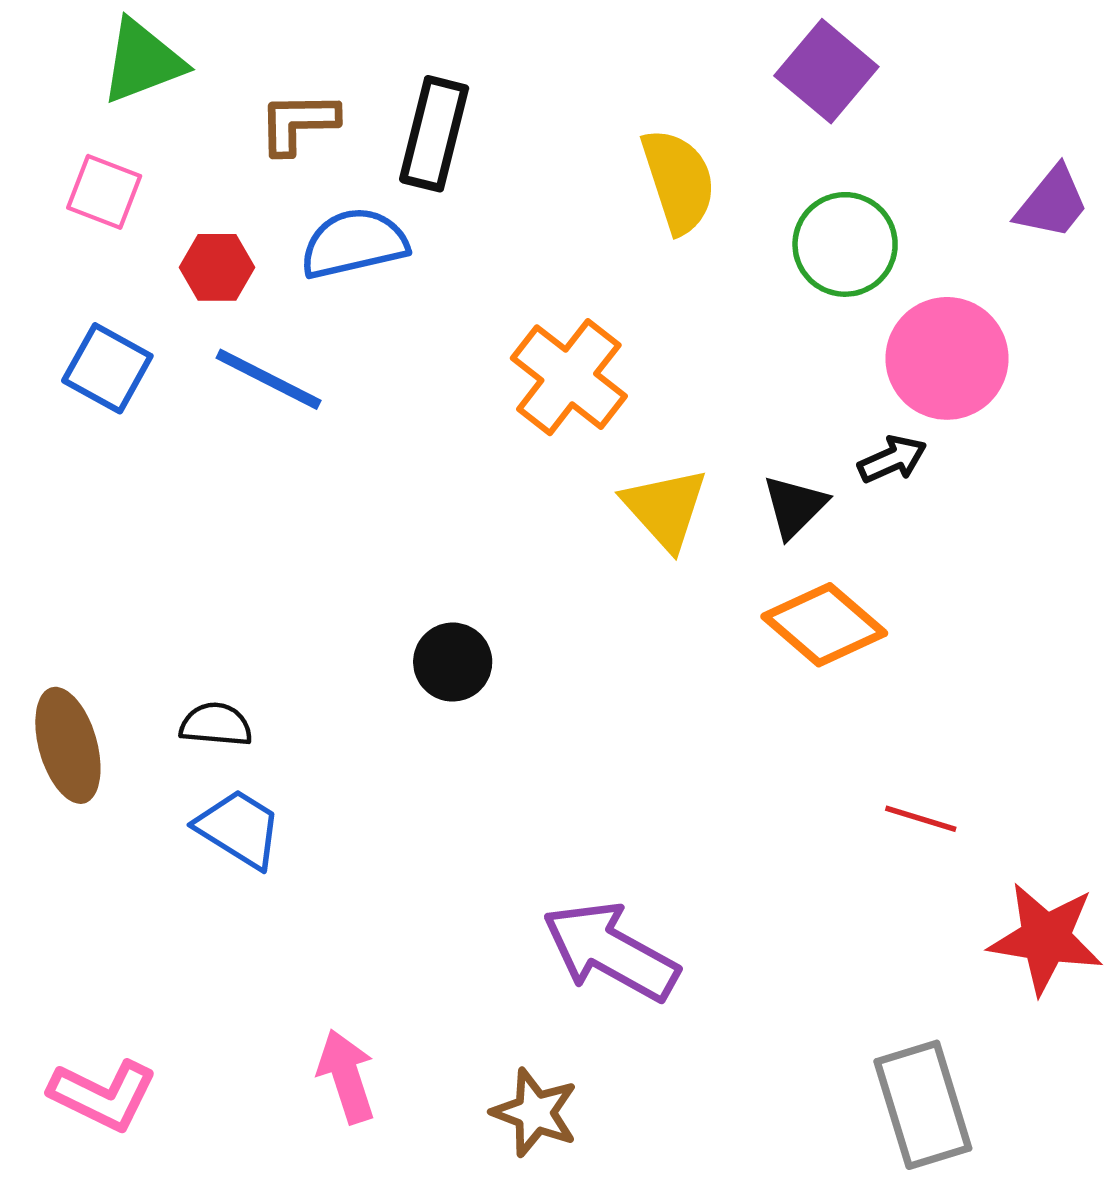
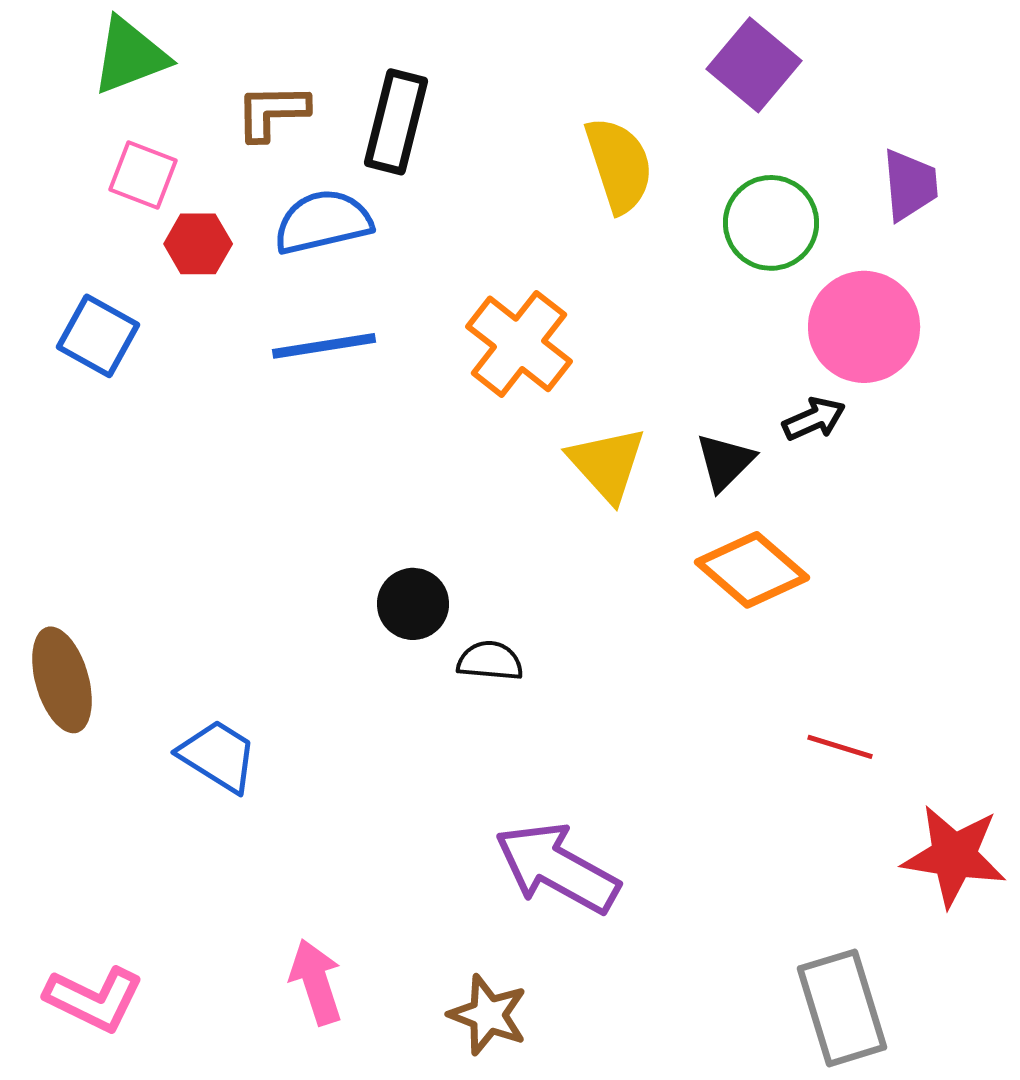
pink square: (104, 192) -> (143, 175), moved
purple trapezoid: (1052, 203) -> (910, 185), moved, turned -44
blue line: (269, 379) -> (324, 346), moved, turned -36
black semicircle: (216, 725) -> (490, 661), moved

